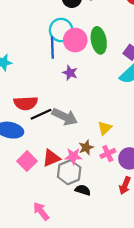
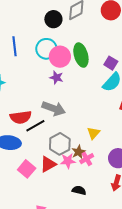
blue line: (52, 47) -> (14, 46), moved
purple star: (70, 73) -> (56, 78), moved
gray arrow: (65, 117) -> (54, 108), moved
pink cross: (108, 153) -> (87, 159), moved
gray hexagon: (69, 172) -> (60, 144), moved

